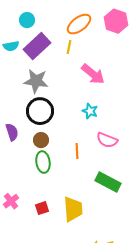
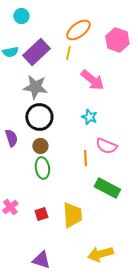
cyan circle: (27, 20) -> (21, 16), moved
pink hexagon: (116, 21) -> (117, 40), moved
orange line: (77, 151) -> (85, 158), moved

